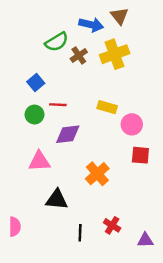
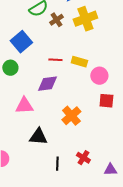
blue square: (36, 83) -> (21, 42), size x1.5
red line: (58, 105) -> (55, 60), moved
green circle: (34, 115) -> (10, 68), moved

